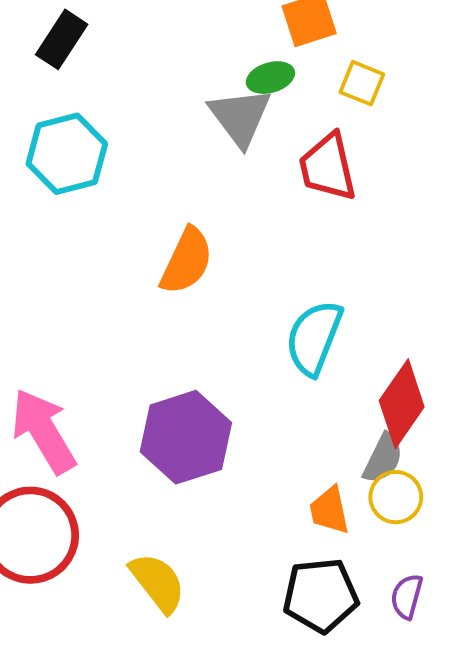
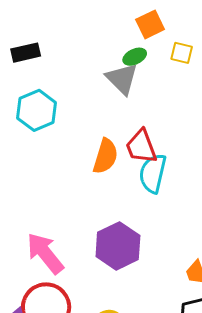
black rectangle: (62, 39) -> (26, 53), turned 52
red trapezoid: (328, 167) -> (141, 147), moved
cyan semicircle: (314, 338) -> (153, 173), moved

